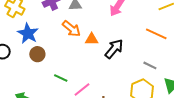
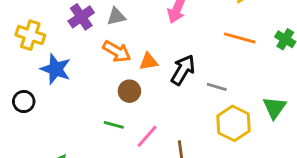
brown circle: (37, 54) -> (129, 91), moved
gray line: (150, 65) -> (217, 87), moved

